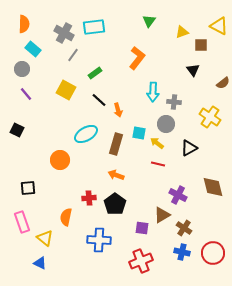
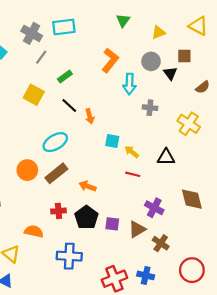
brown square: (201, 45) -> (184, 56), moved
cyan arrow: (153, 92) -> (129, 84), moved
gray circle: (166, 124) -> (151, 61), moved
brown rectangle: (116, 144) -> (56, 173), moved, turned 35
black triangle: (189, 148) -> (166, 157), turned 30
orange semicircle: (66, 217) -> (34, 231), turned 90
purple square: (142, 228) -> (112, 224), moved
blue cross: (182, 252) -> (146, 275), moved

